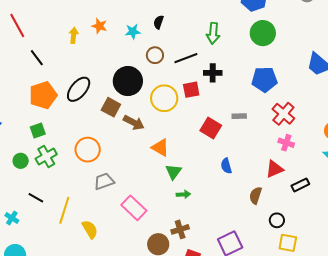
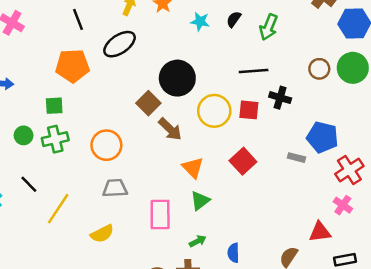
green arrow: (213, 33) -> (269, 27), moved
brown circle: (155, 55) -> (319, 69), moved
blue pentagon: (264, 79) -> (322, 137), moved
black ellipse: (79, 89) -> (120, 44), moved
red square: (211, 128) -> (243, 161), moved
blue semicircle: (226, 166) -> (233, 253), moved
green arrow: (183, 194) -> (198, 241), moved, turned -40
pink rectangle: (134, 208) -> (160, 214), moved, turned 30
yellow semicircle: (90, 229) -> (102, 234), moved, turned 78

